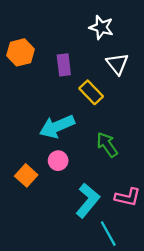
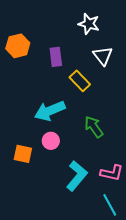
orange square: (26, 175) -> (23, 154), turned -30
cyan line: (108, 234) -> (110, 205), moved

